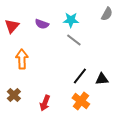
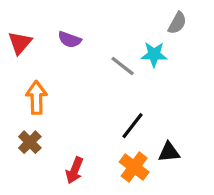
cyan star: (71, 20) -> (154, 54), moved
black triangle: (102, 79) -> (169, 152), moved
brown cross: (14, 95) -> (30, 142), moved

